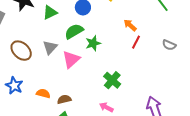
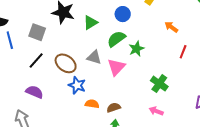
red line: (136, 42) -> (183, 52), moved
gray triangle: (50, 47) -> (94, 57), turned -49
blue star: (14, 86) -> (77, 85), moved

